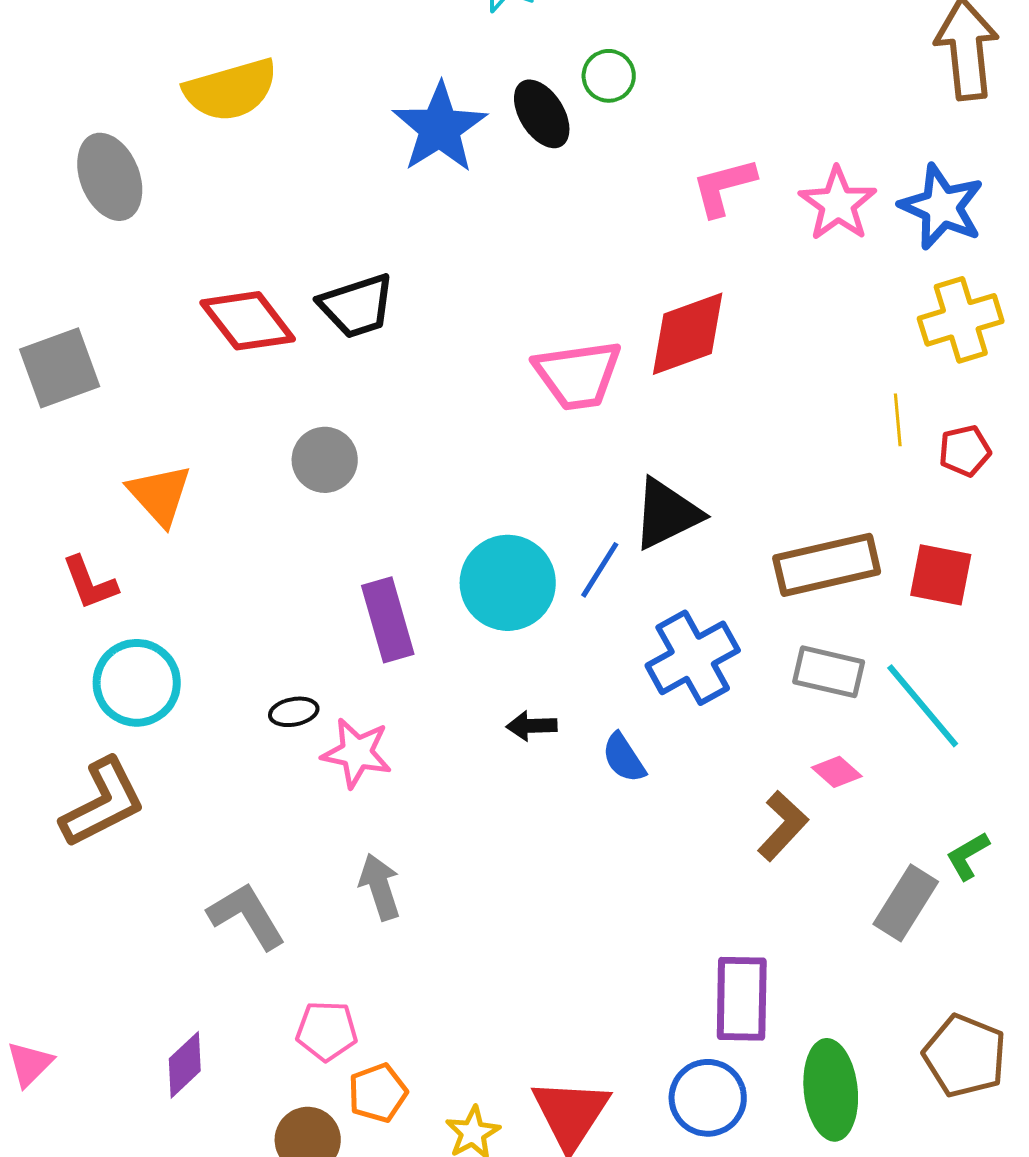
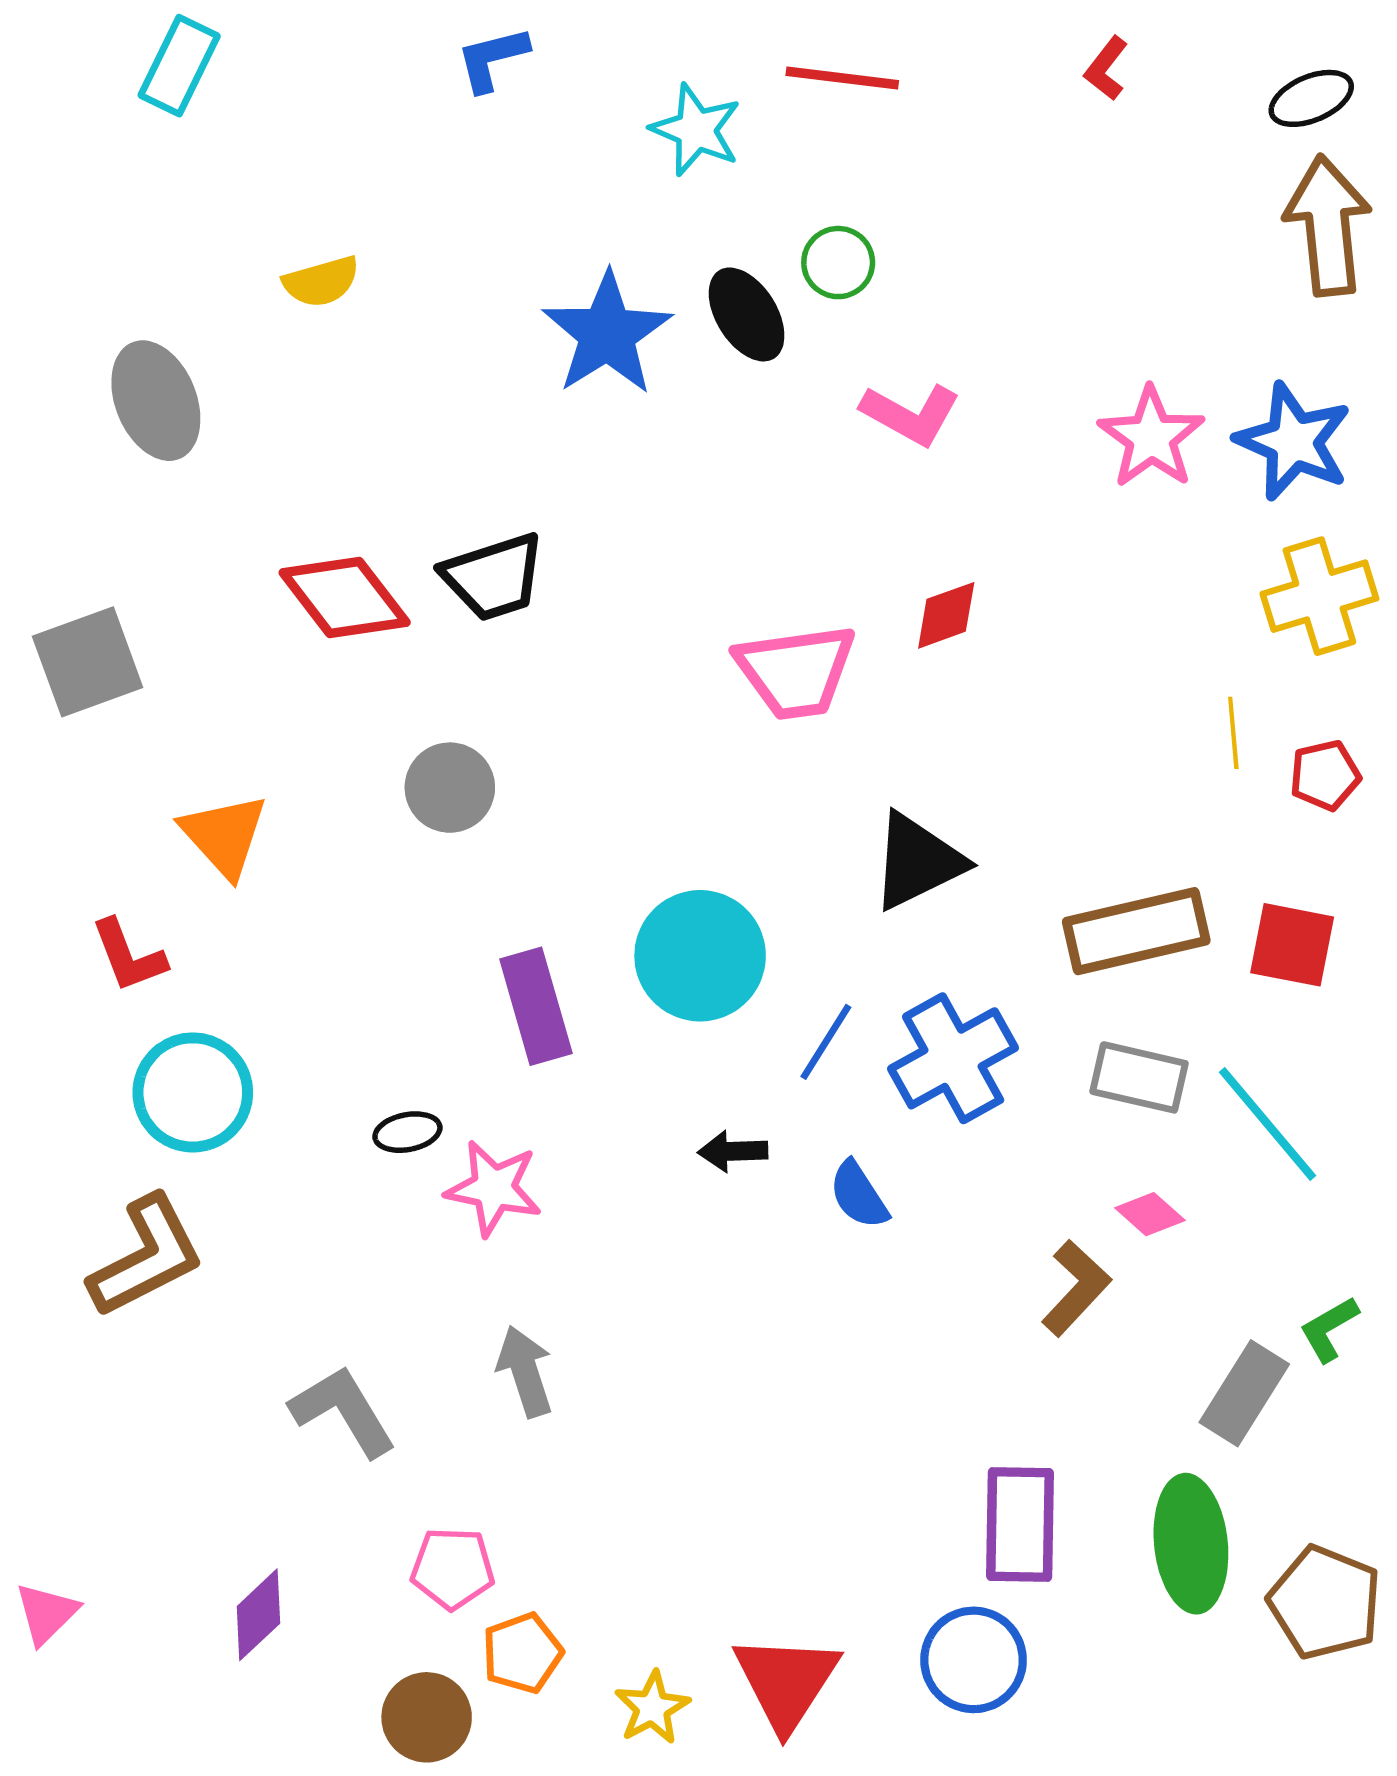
yellow semicircle: (231, 90) -> (321, 282), size x0.6
pink L-shape: (724, 187) -> (911, 414), moved, turned -136
red diamond: (688, 334) -> (946, 615), size x0.6
blue line: (600, 570) -> (826, 1042), moved
green ellipse: (831, 1090) -> (1191, 1544), moved

